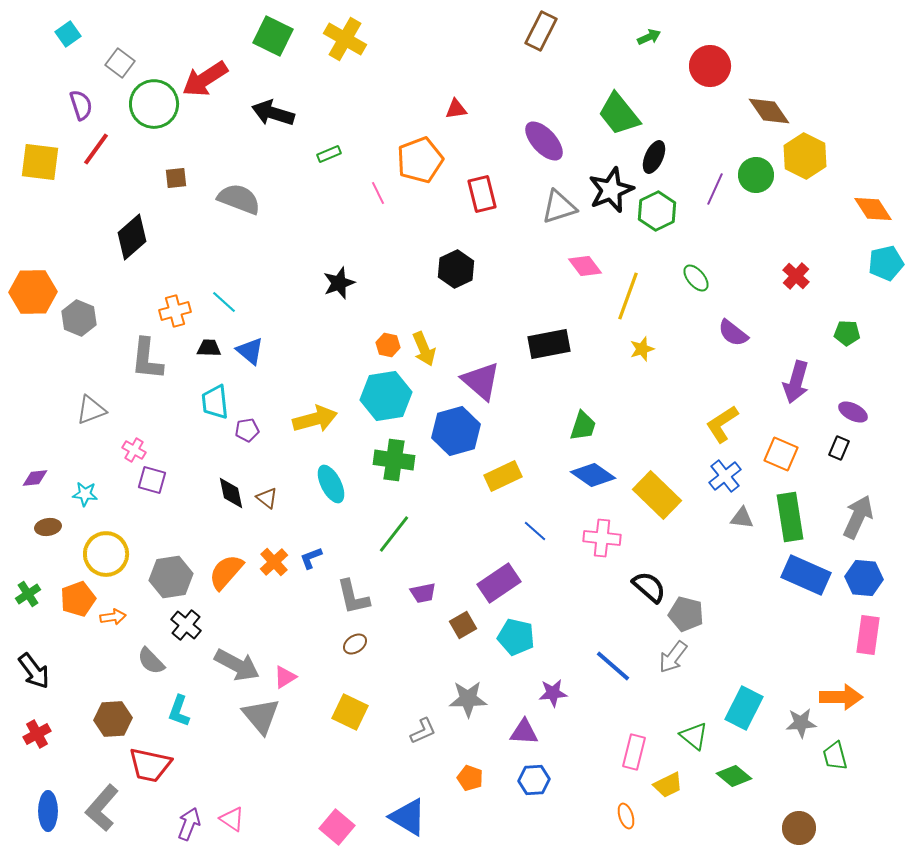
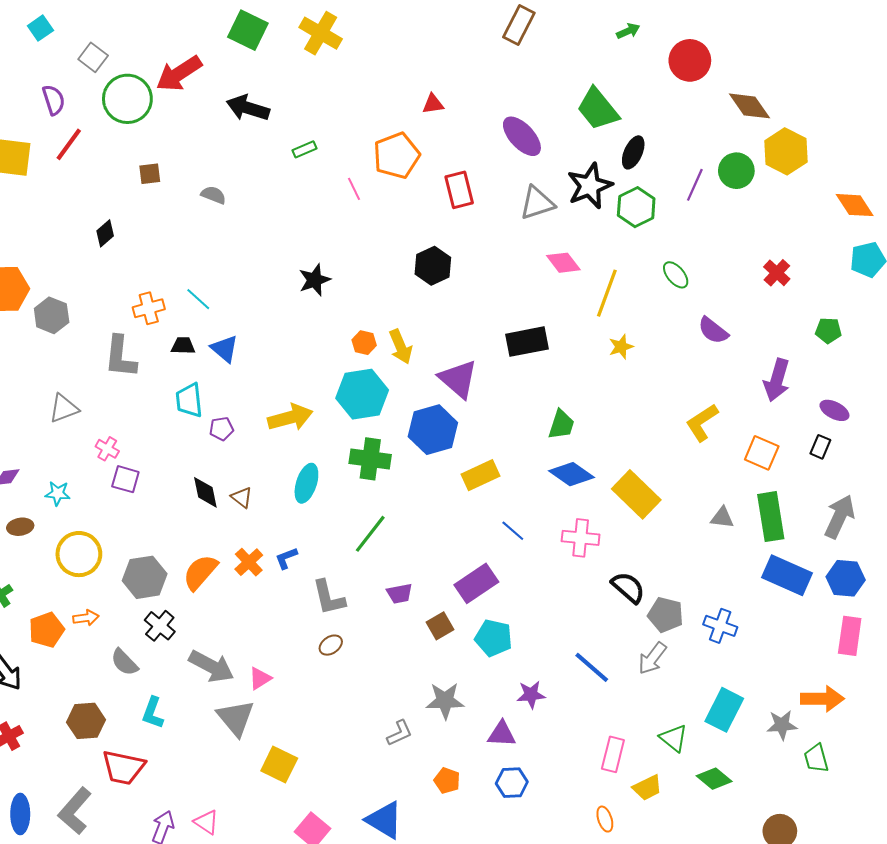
gray semicircle: (239, 199) -> (213, 195), size x0.6
black diamond: (132, 237) -> (105, 233), size x0.6
blue cross: (725, 476) -> (720, 626), moved, turned -32
cyan ellipse: (331, 484) -> (306, 483), turned 45
orange pentagon: (78, 599) -> (47, 630), moved
yellow square: (350, 712) -> (279, 764), moved

